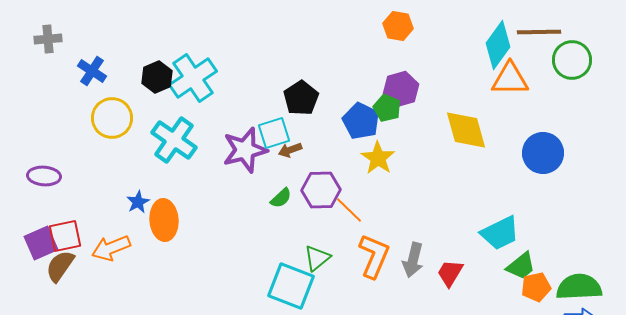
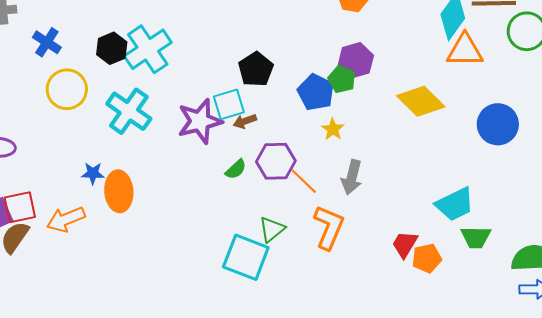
yellow diamond: (466, 130) -> (421, 101), turned -30
yellow star: (378, 158) -> (333, 129), size x0.7
blue star: (138, 202) -> (93, 173), turned 30
gray arrow: (413, 260) -> (352, 177), moved
green trapezoid: (521, 266) -> (476, 237), turned 40
orange pentagon: (536, 287) -> (427, 258), moved

